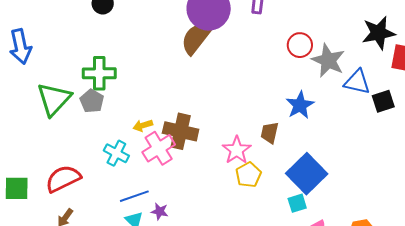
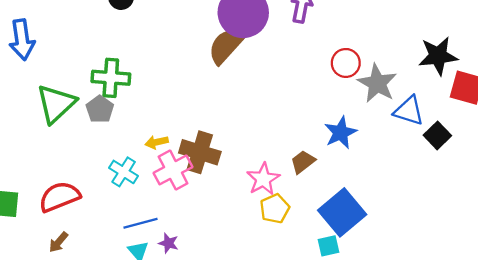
black square: (383, 101) -> (437, 135), turned -30
brown trapezoid: (270, 133) -> (303, 162), turned 35

